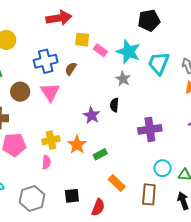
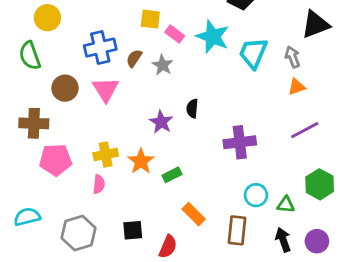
gray star: (123, 79) -> (163, 65), moved

